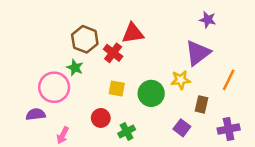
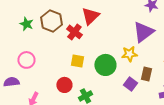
red triangle: (133, 33) -> (90, 16), turned -36
green star: (75, 68) -> (26, 24), moved
pink circle: (54, 87) -> (26, 60), size x0.7
purple square: (182, 128) -> (130, 84), moved

